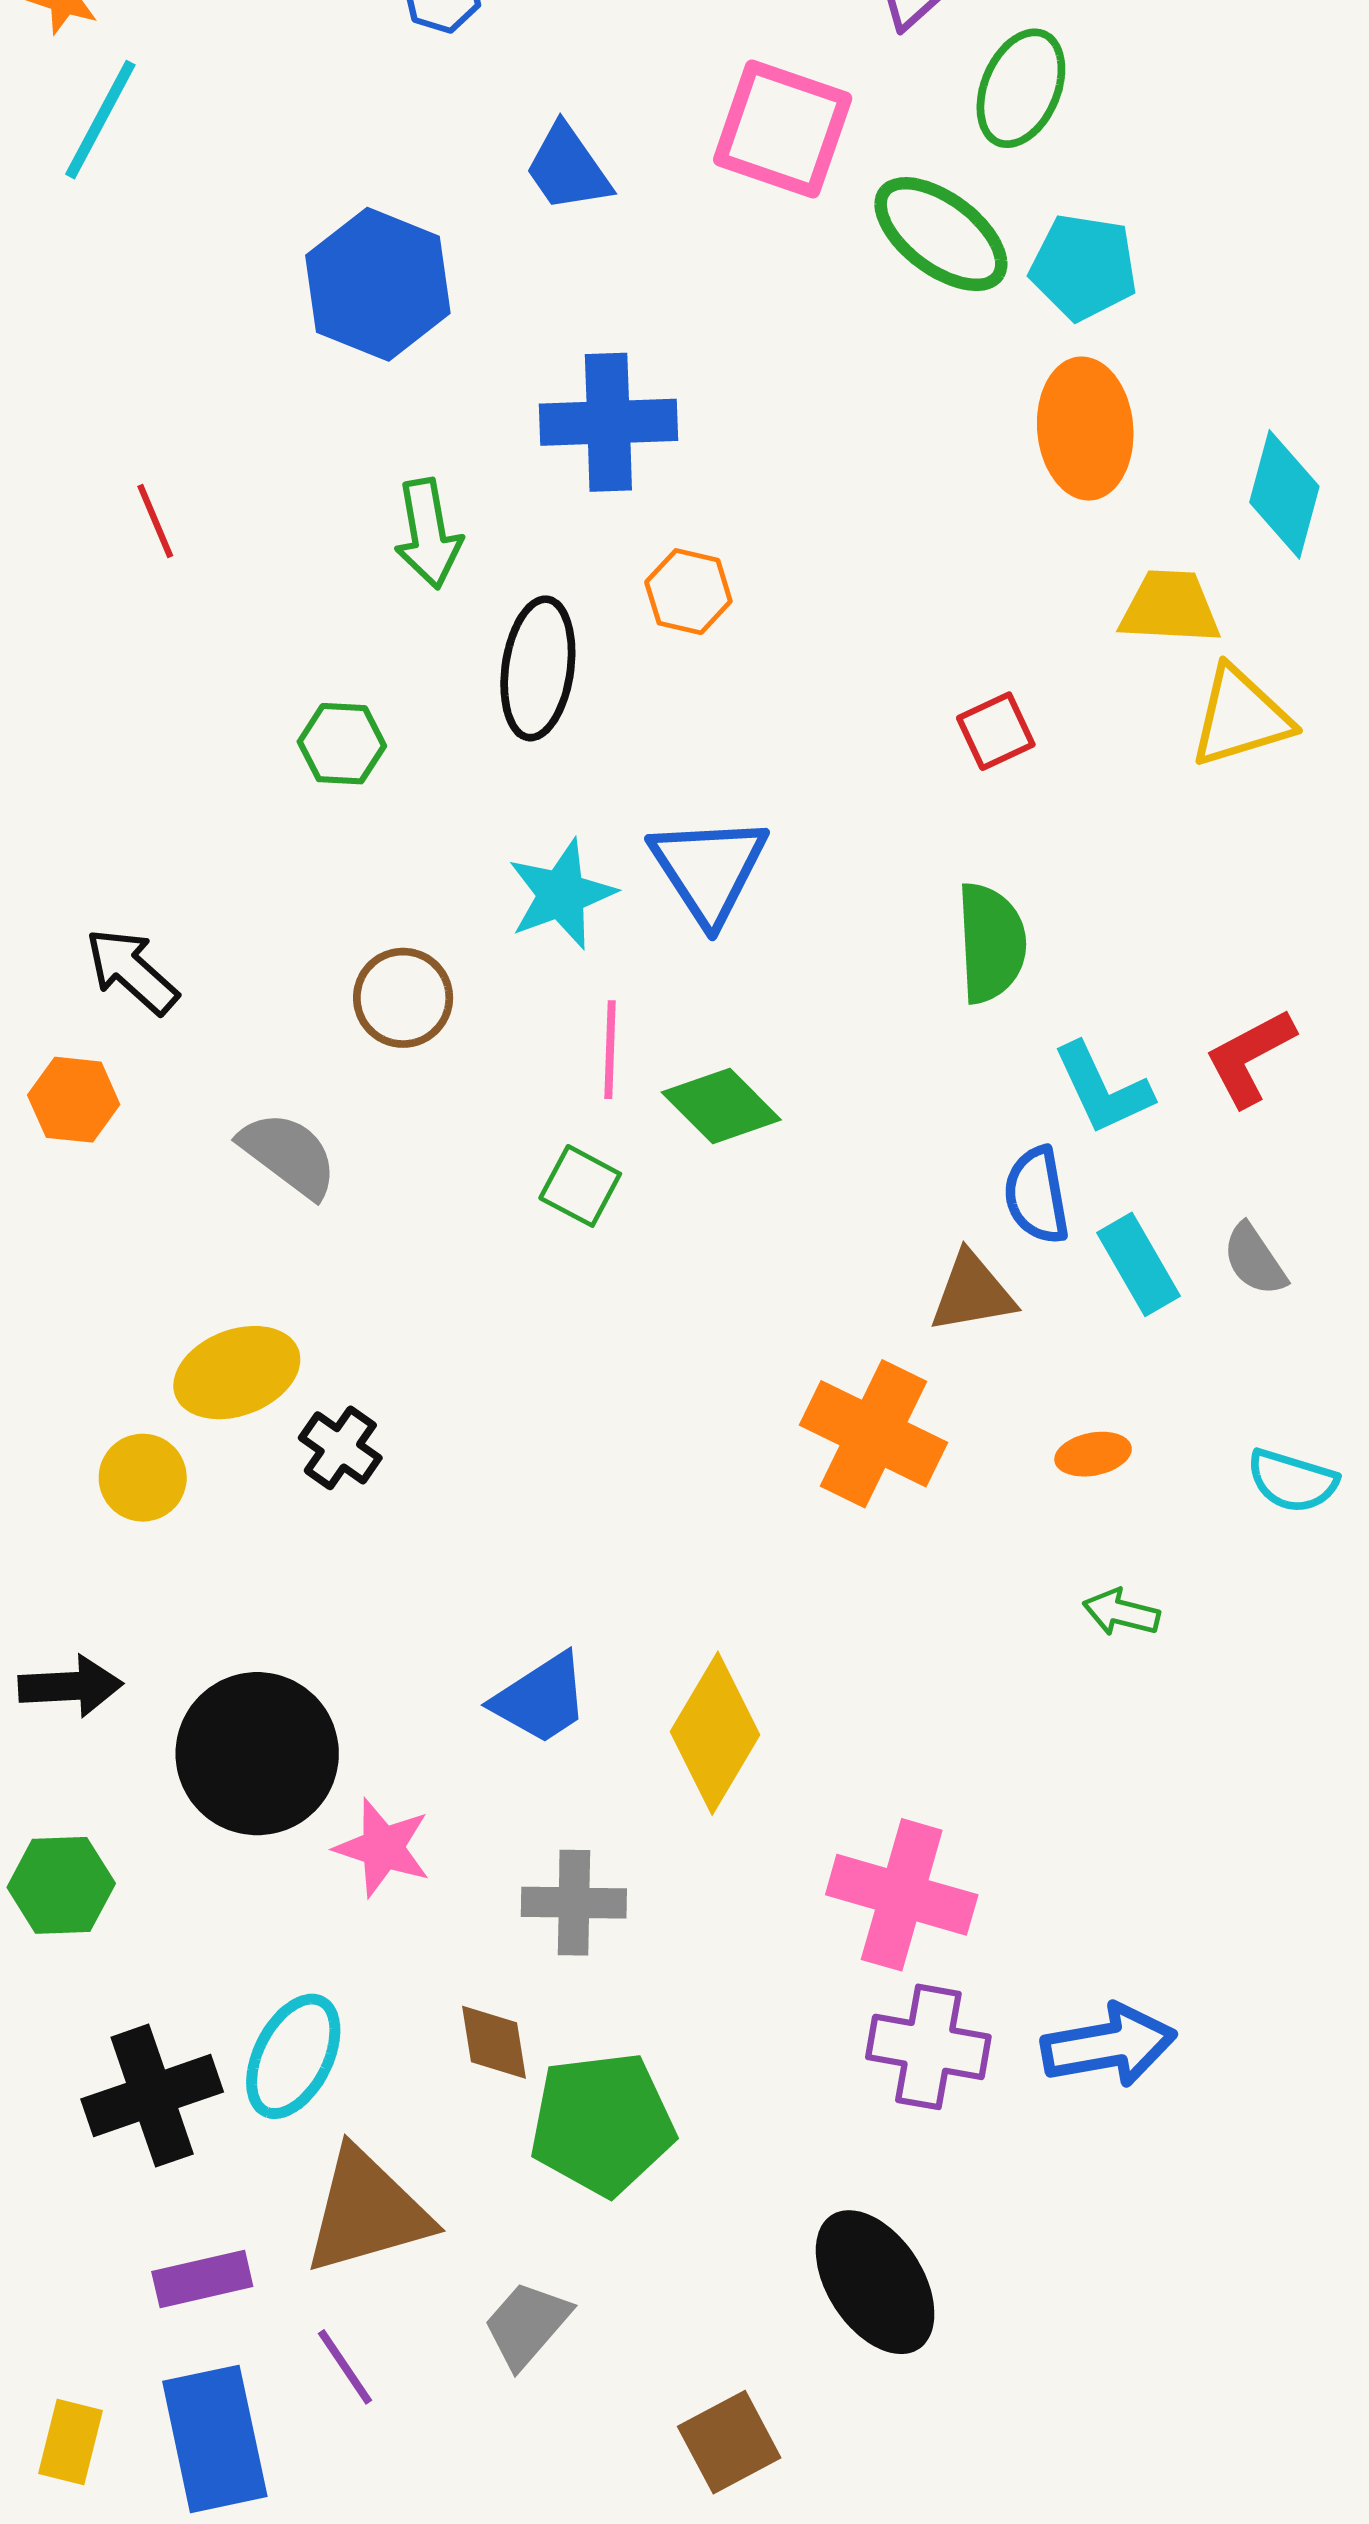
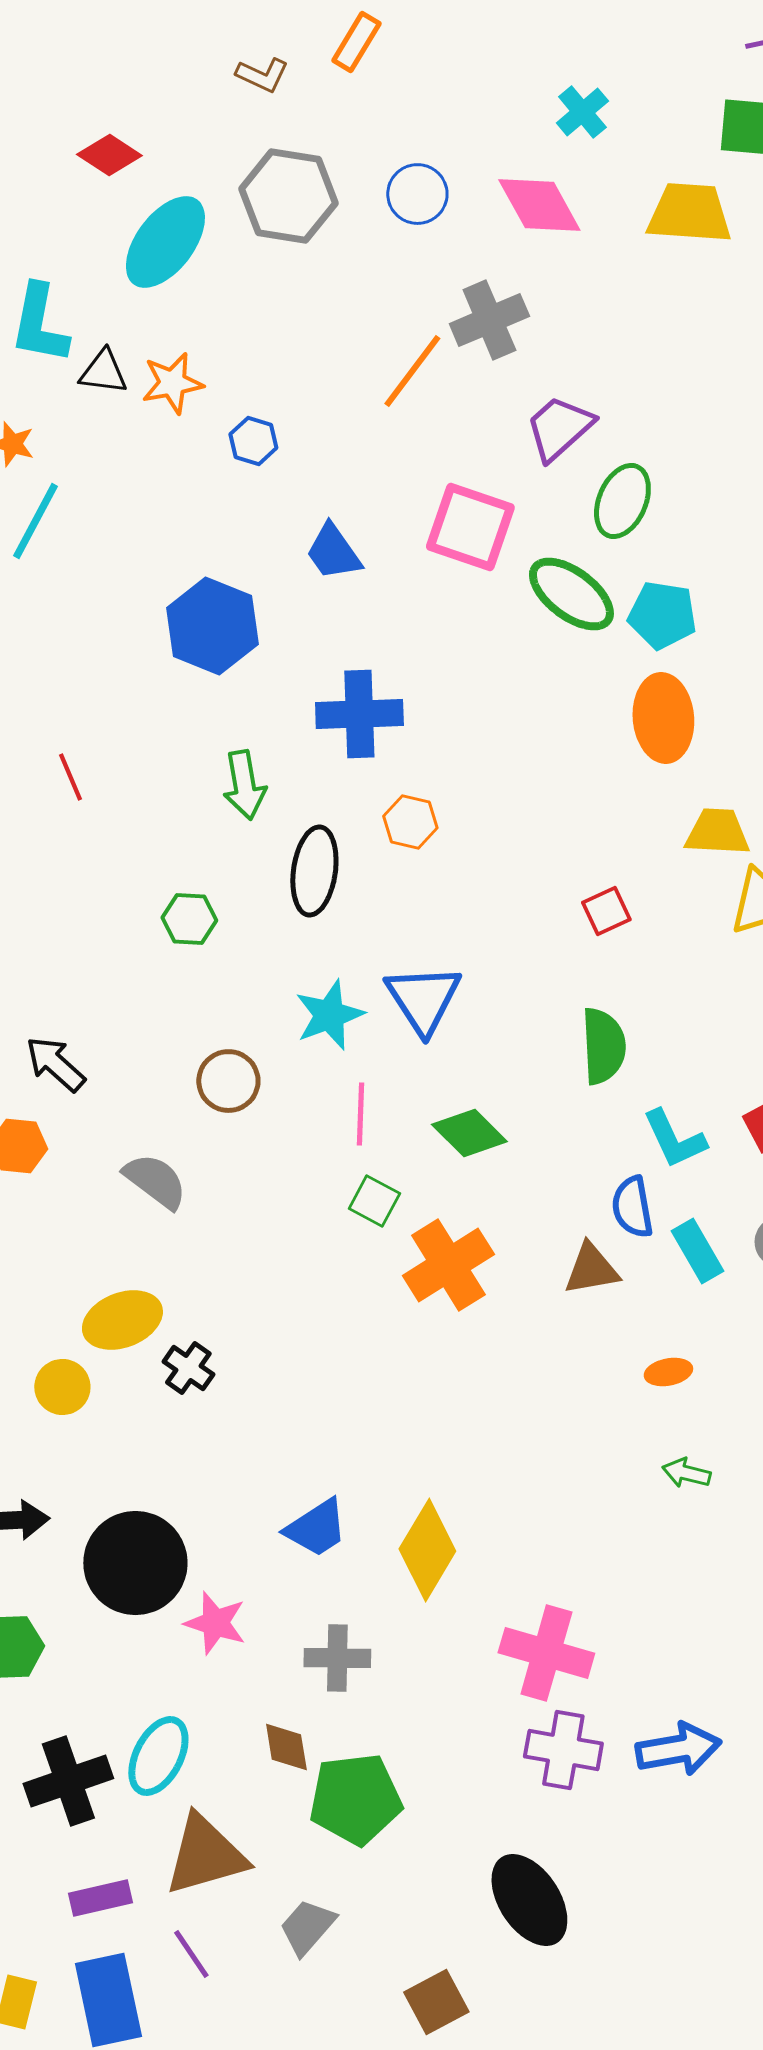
green diamond: (721, 1106) -> (469, 1133), moved
green square: (580, 1186) -> (374, 1201), moved
orange cross: (873, 1434) -> (448, 1265), moved, turned 32

